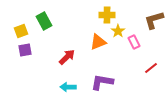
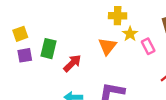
green rectangle: (44, 21) -> (49, 49), moved, turned 42
orange triangle: (98, 42) -> (107, 46), turned -30

